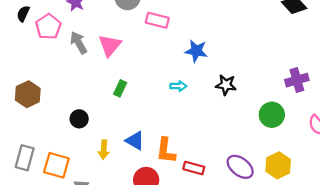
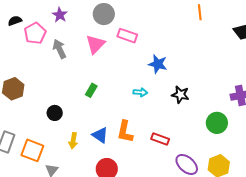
black semicircle: (23, 14) -> (15, 21), turned 40
pink triangle: (110, 45) -> (95, 44), moved
orange L-shape: (166, 151) -> (125, 132), moved
red rectangle: (194, 168) -> (160, 139), moved

